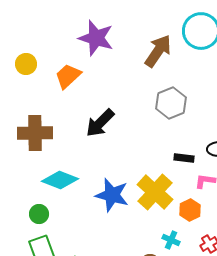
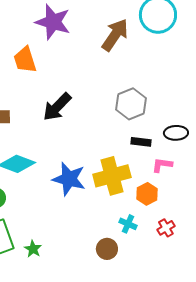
orange trapezoid: (68, 76) -> (25, 60), turned -64
gray hexagon: (171, 103) -> (131, 104), moved
yellow cross: (155, 192) -> (112, 176), turned 33

